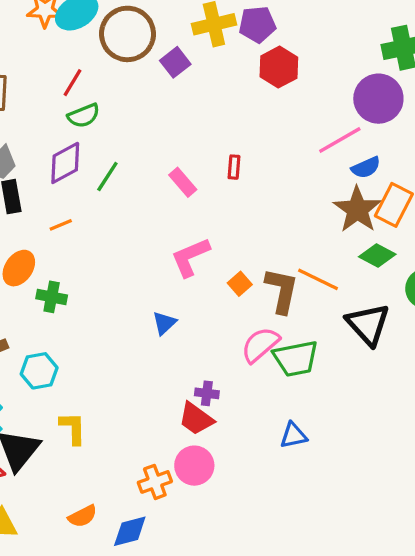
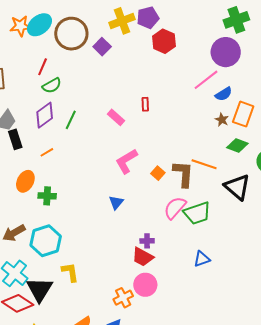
brown star: (357, 209) -> (222, 120), size x0.5
cyan hexagon: (39, 371) -> (46, 241), size x1.4

